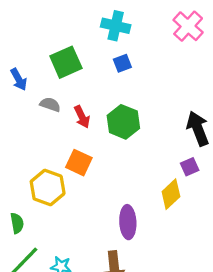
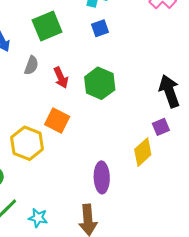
gray semicircle: (50, 104) -> (31, 65), turned 90

